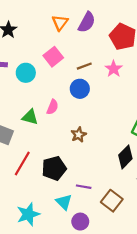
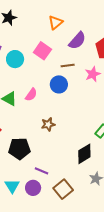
purple semicircle: (87, 22) -> (77, 41), moved
pink square: (53, 57) -> (42, 51), turned -30
cyan triangle: (64, 202) -> (12, 186), moved
purple circle: (80, 222) -> (33, 188), moved

